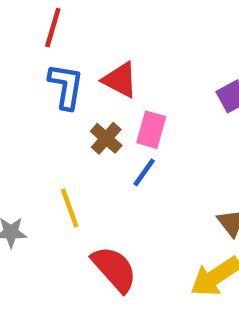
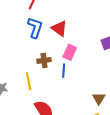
brown cross: (106, 138) -> (44, 60), moved, turned 32
blue line: (144, 172) -> (64, 71), turned -40

